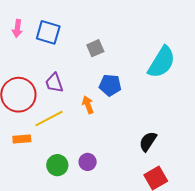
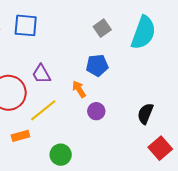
gray square: (95, 48) -> (102, 28), moved
purple circle: (88, 162) -> (96, 111), moved

